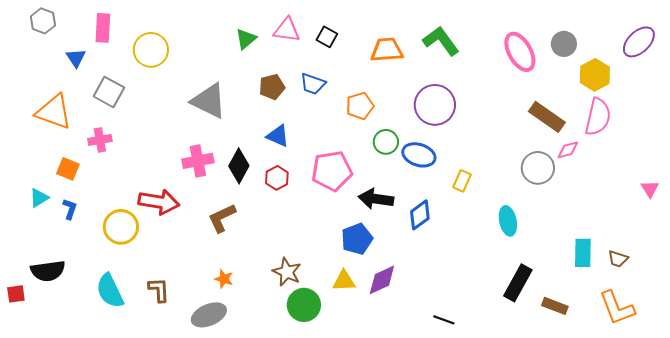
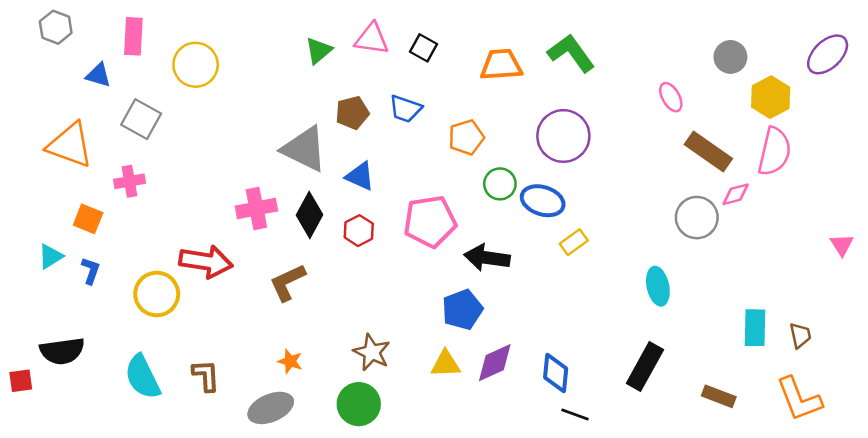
pink ellipse: (520, 52) -> (671, 97), moved, size x0.6
blue triangle: (76, 58) -> (98, 75), turned -40
gray triangle: (209, 101) -> (304, 149), moved
yellow rectangle: (462, 181) -> (574, 242), moved, turned 30
blue diamond: (420, 215) -> (556, 373), moved, turned -48
brown trapezoid: (618, 259) -> (800, 335), turned -120
black rectangle: (518, 283) -> (645, 367), moved
green circle: (304, 305) -> (359, 404), moved

